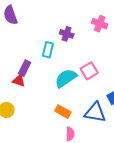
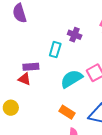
purple rectangle: (25, 68) -> (31, 67), turned 56

